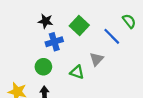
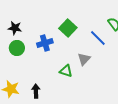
black star: (46, 21) -> (15, 28), moved
green circle: (43, 67) -> (17, 48), moved

